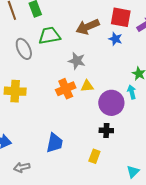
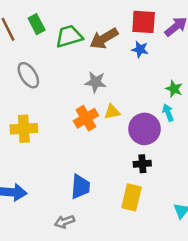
green trapezoid: (49, 36) -> (69, 36), moved
yellow rectangle: (94, 156) -> (131, 197), size x1.5
gray arrow: (22, 167) -> (64, 222), moved

